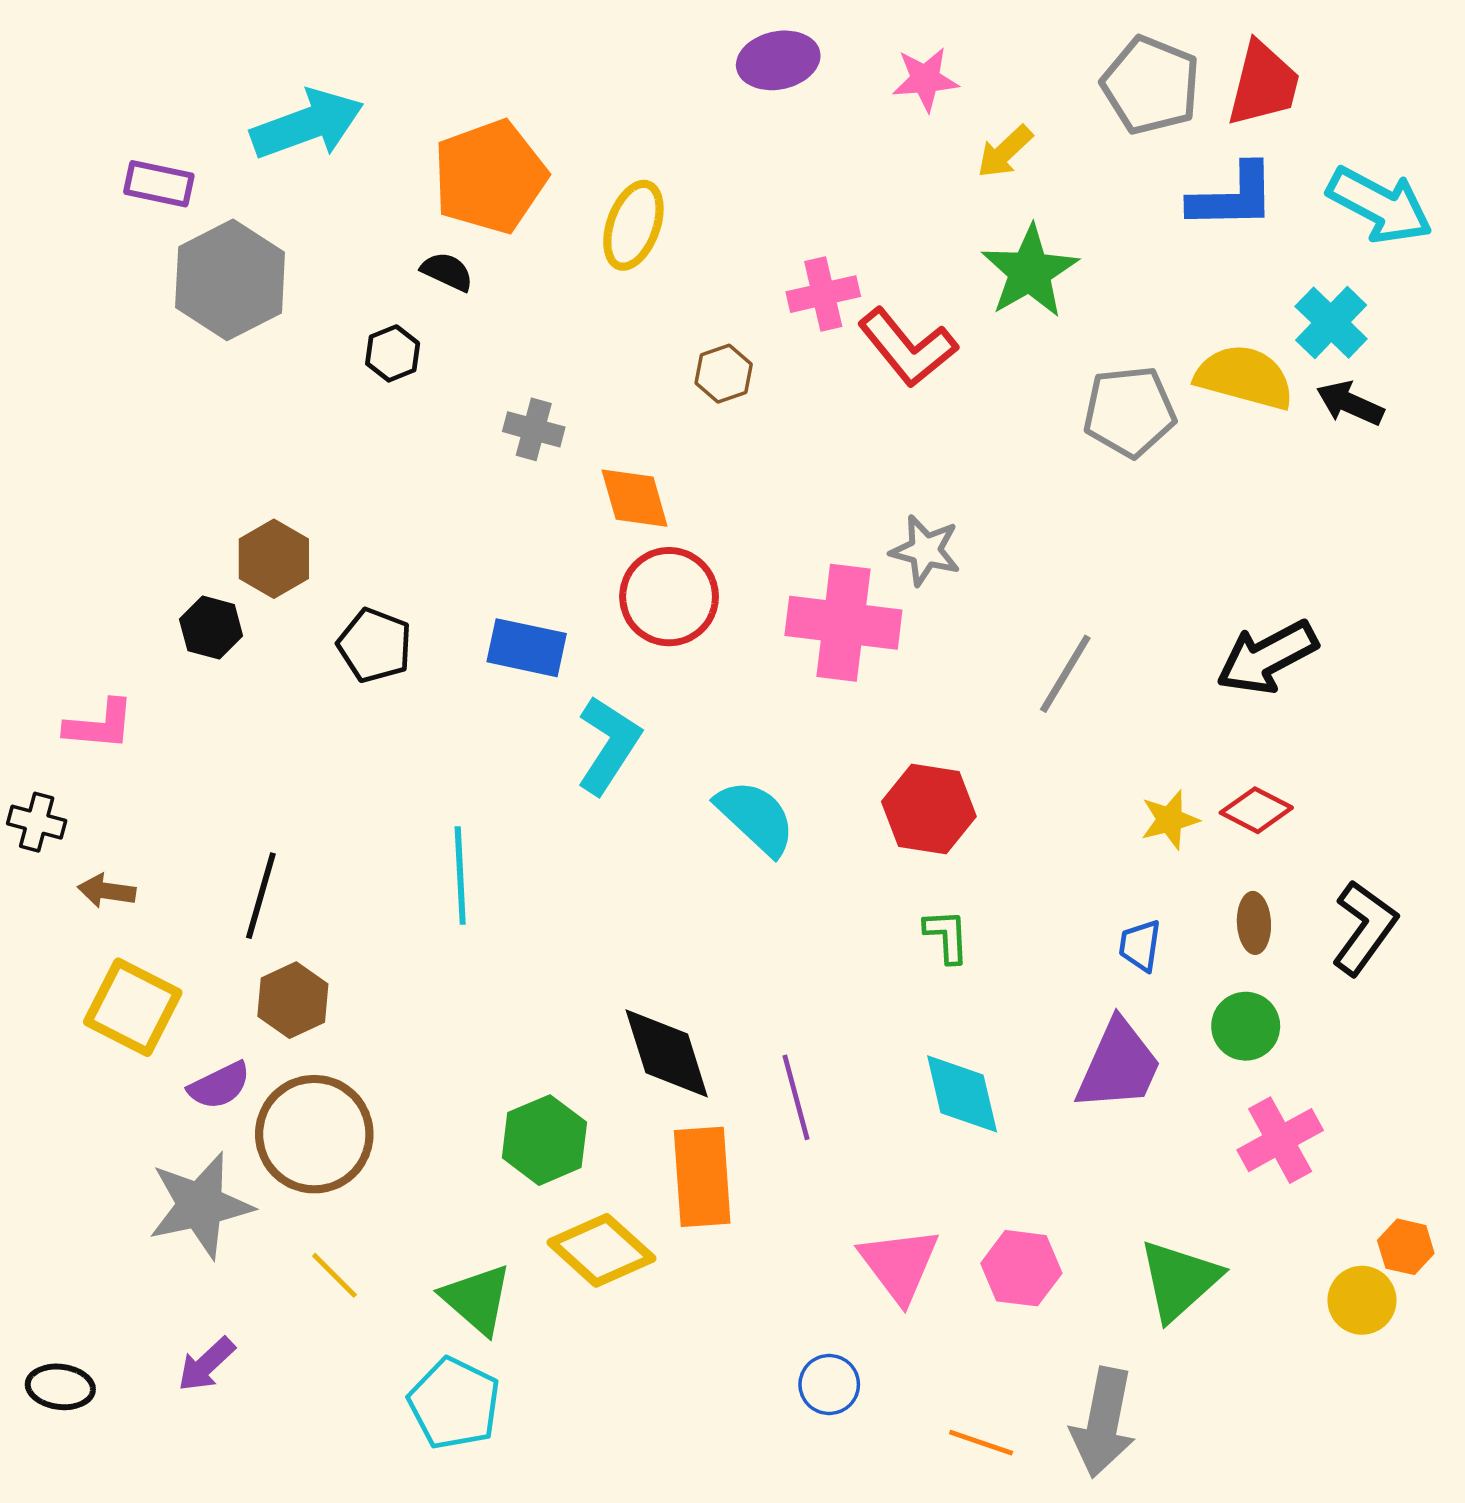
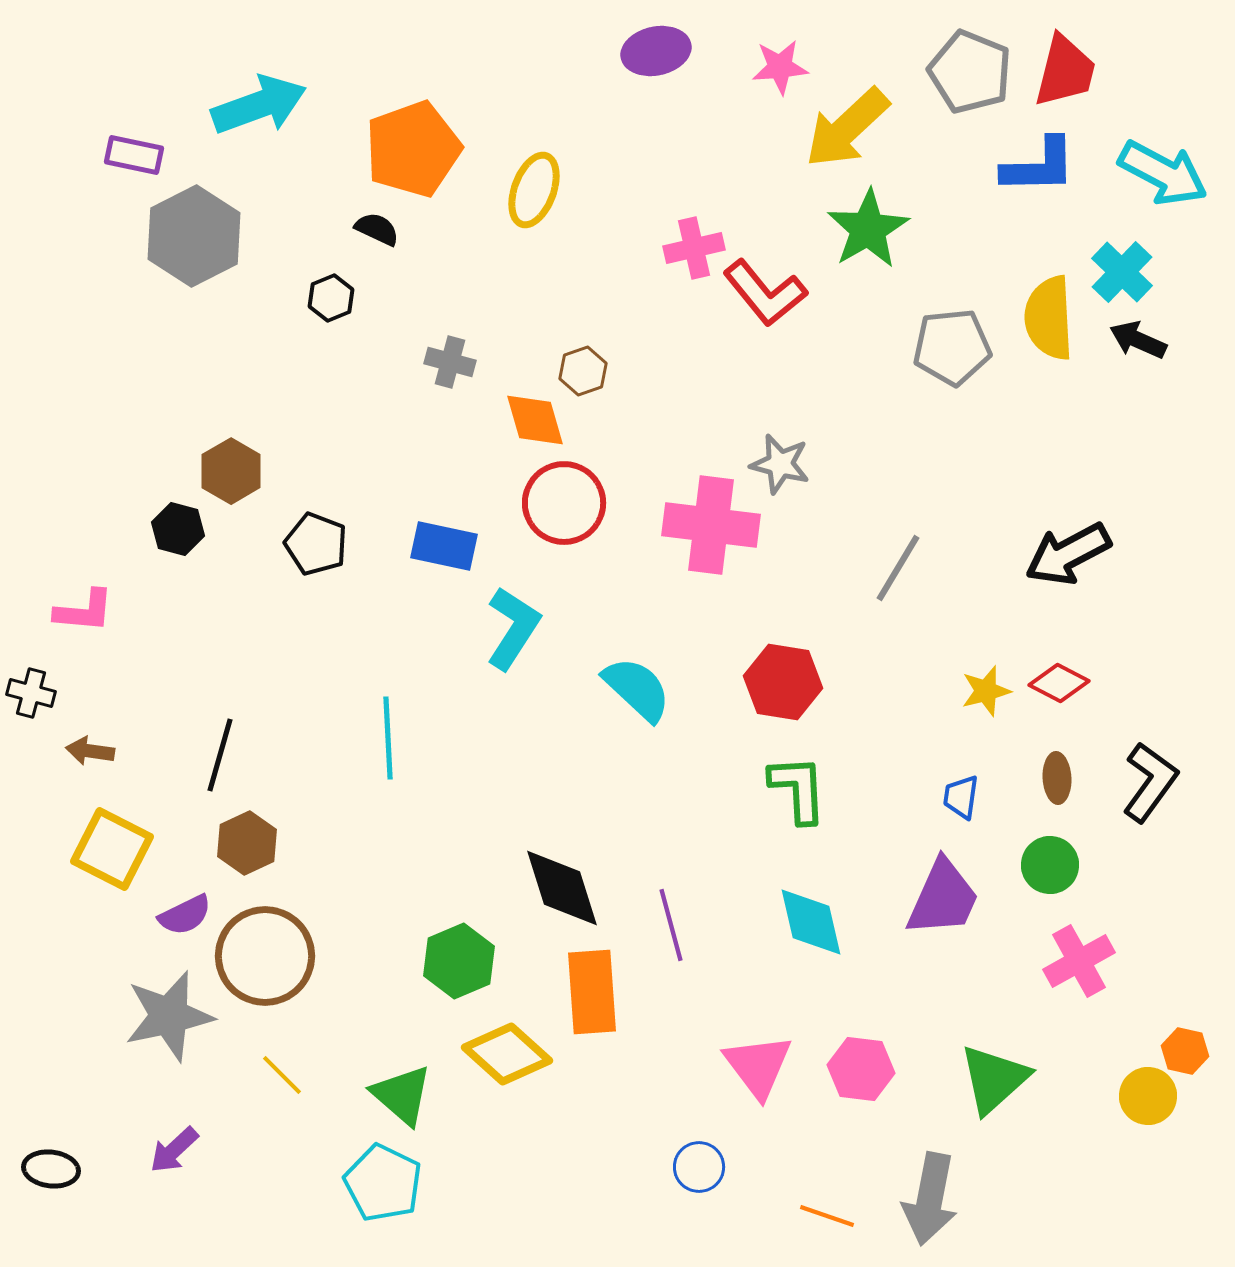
yellow arrow: (1005, 152) -> (847, 128), size x1.8
brown hexagon: (724, 374) -> (583, 371), moved
yellow semicircle: (1244, 377) -> (1049, 318), turned -108
green L-shape: (947, 936) -> (798, 789), size x1.5

